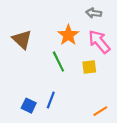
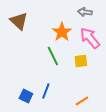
brown triangle: (22, 39) -> (19, 21), moved
orange line: (100, 111) -> (82, 101), moved

